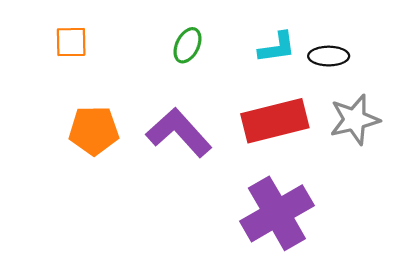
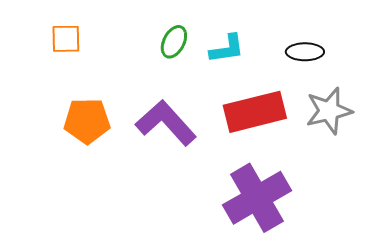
cyan L-shape: (277, 47) -> (227, 49), moved

